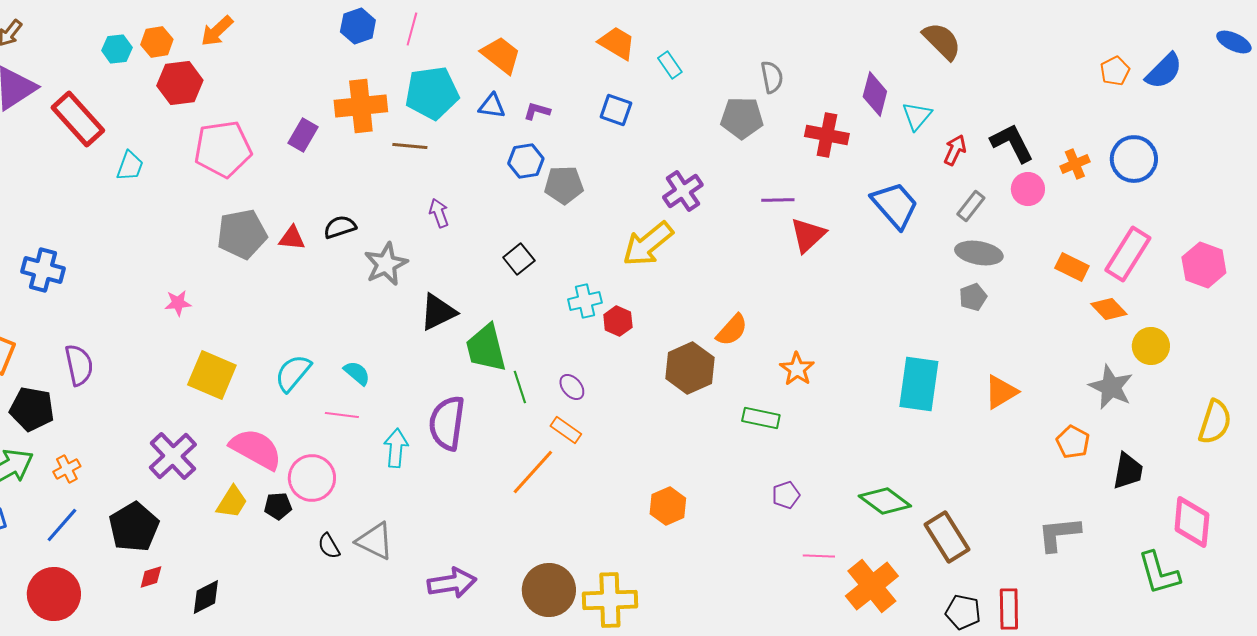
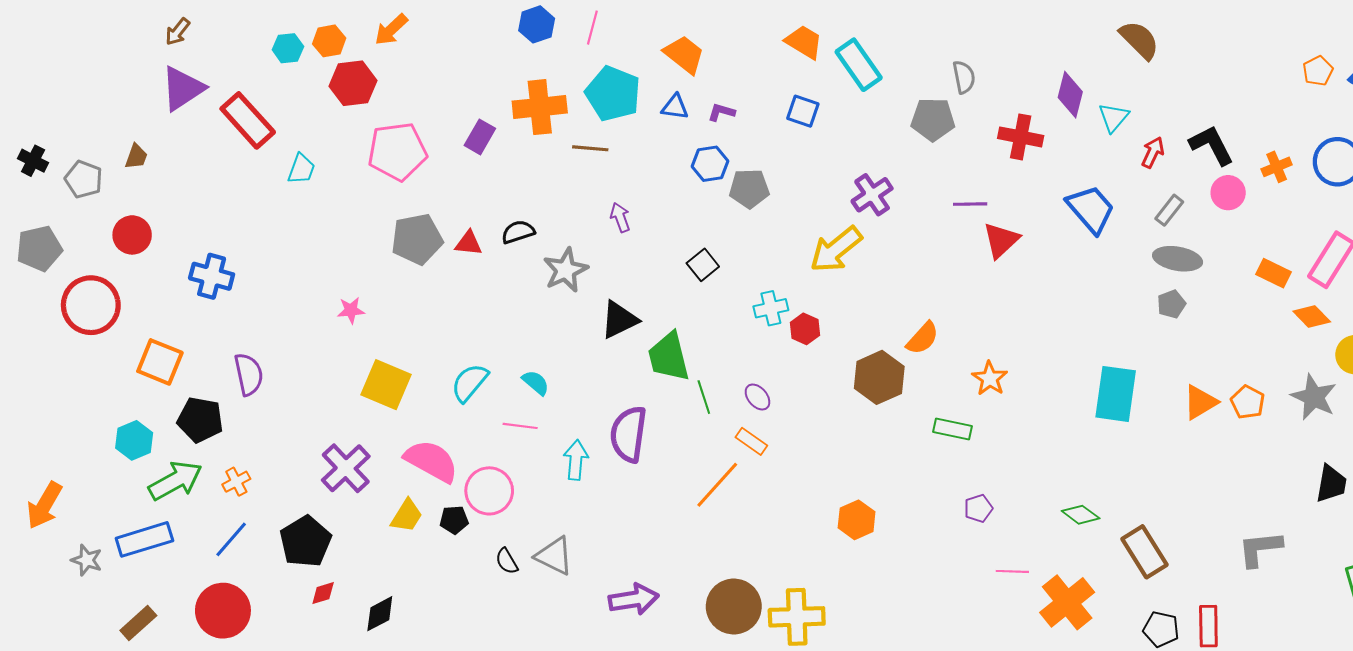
cyan rectangle: (670, 65) -> (859, 65), size x1.8
cyan pentagon: (432, 93) -> (613, 94), turned 30
orange pentagon: (1073, 442) -> (1248, 402), moved
green diamond: (885, 501) -> (1081, 515), size x0.7

